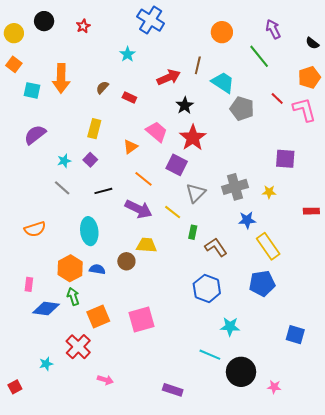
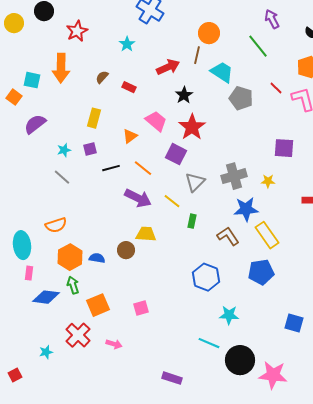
red star: (83, 26) -> (77, 31), moved, size x1.5
orange circle: (222, 32) -> (209, 33), moved
orange square: (14, 64) -> (14, 97), moved
purple square: (90, 160) -> (90, 149), turned 32
black line: (103, 191) -> (111, 168), moved
blue star: (247, 220) -> (246, 209), size x1.4
orange semicircle: (35, 229) -> (56, 225), moved
cyan ellipse: (89, 231) -> (22, 245), moved
brown L-shape: (216, 247) -> (228, 236), moved
pink square: (142, 320) -> (141, 308), size x0.6
pink arrow: (105, 380) -> (114, 344), moved
pink star: (274, 387) -> (273, 375), size x2.0

